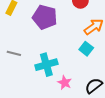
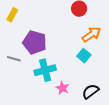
purple pentagon: (45, 17) -> (35, 42), moved

